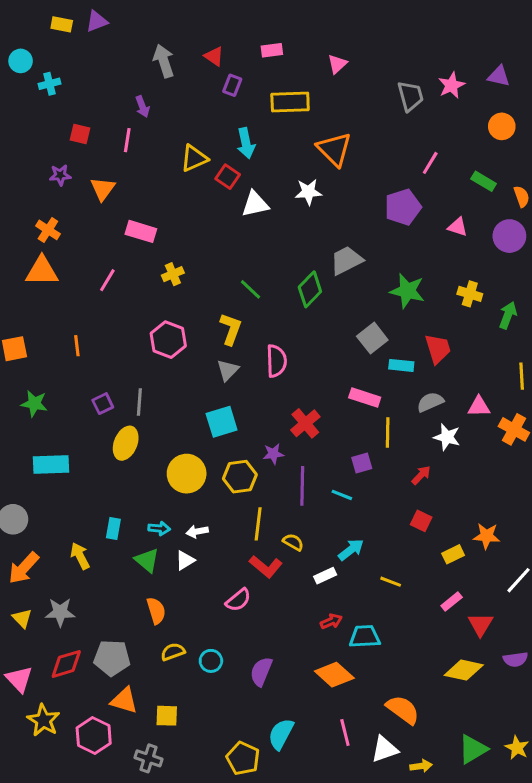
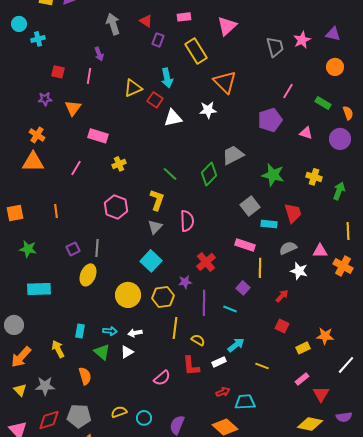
pink triangle: (337, 64) -> (227, 26), size x1.5
yellow rectangle: (290, 102) -> (196, 51), turned 60
cyan square: (222, 422) -> (151, 261), turned -30
purple square: (362, 463) -> (243, 288), turned -32
red L-shape: (266, 566) -> (191, 366), moved, turned 45
orange semicircle: (156, 611) -> (85, 376), moved

